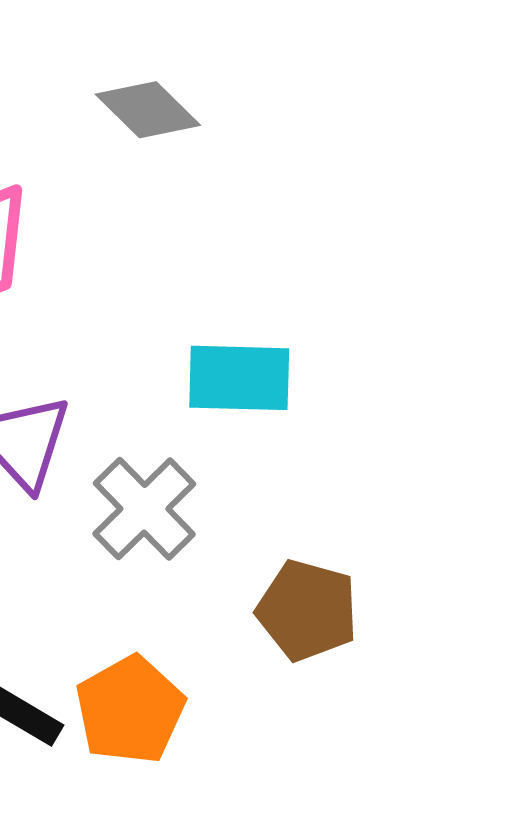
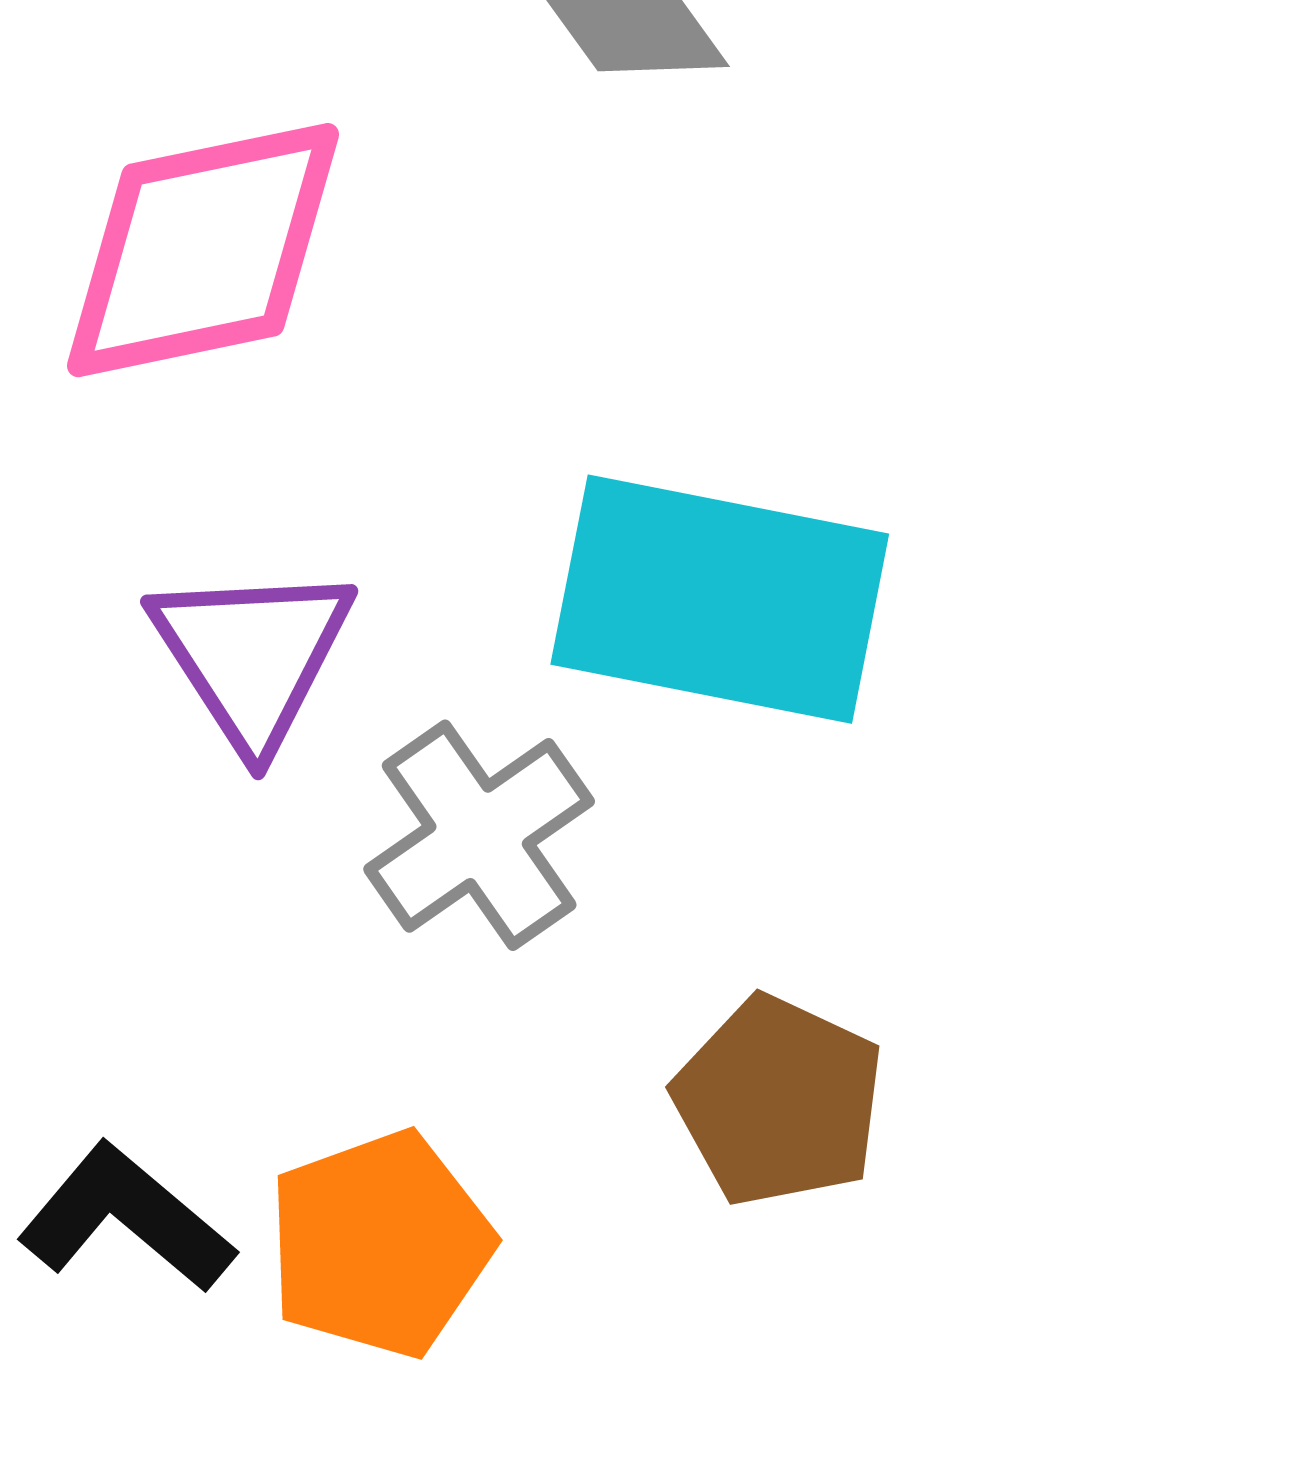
cyan rectangle: (239, 378) -> (720, 599), size x1.5

